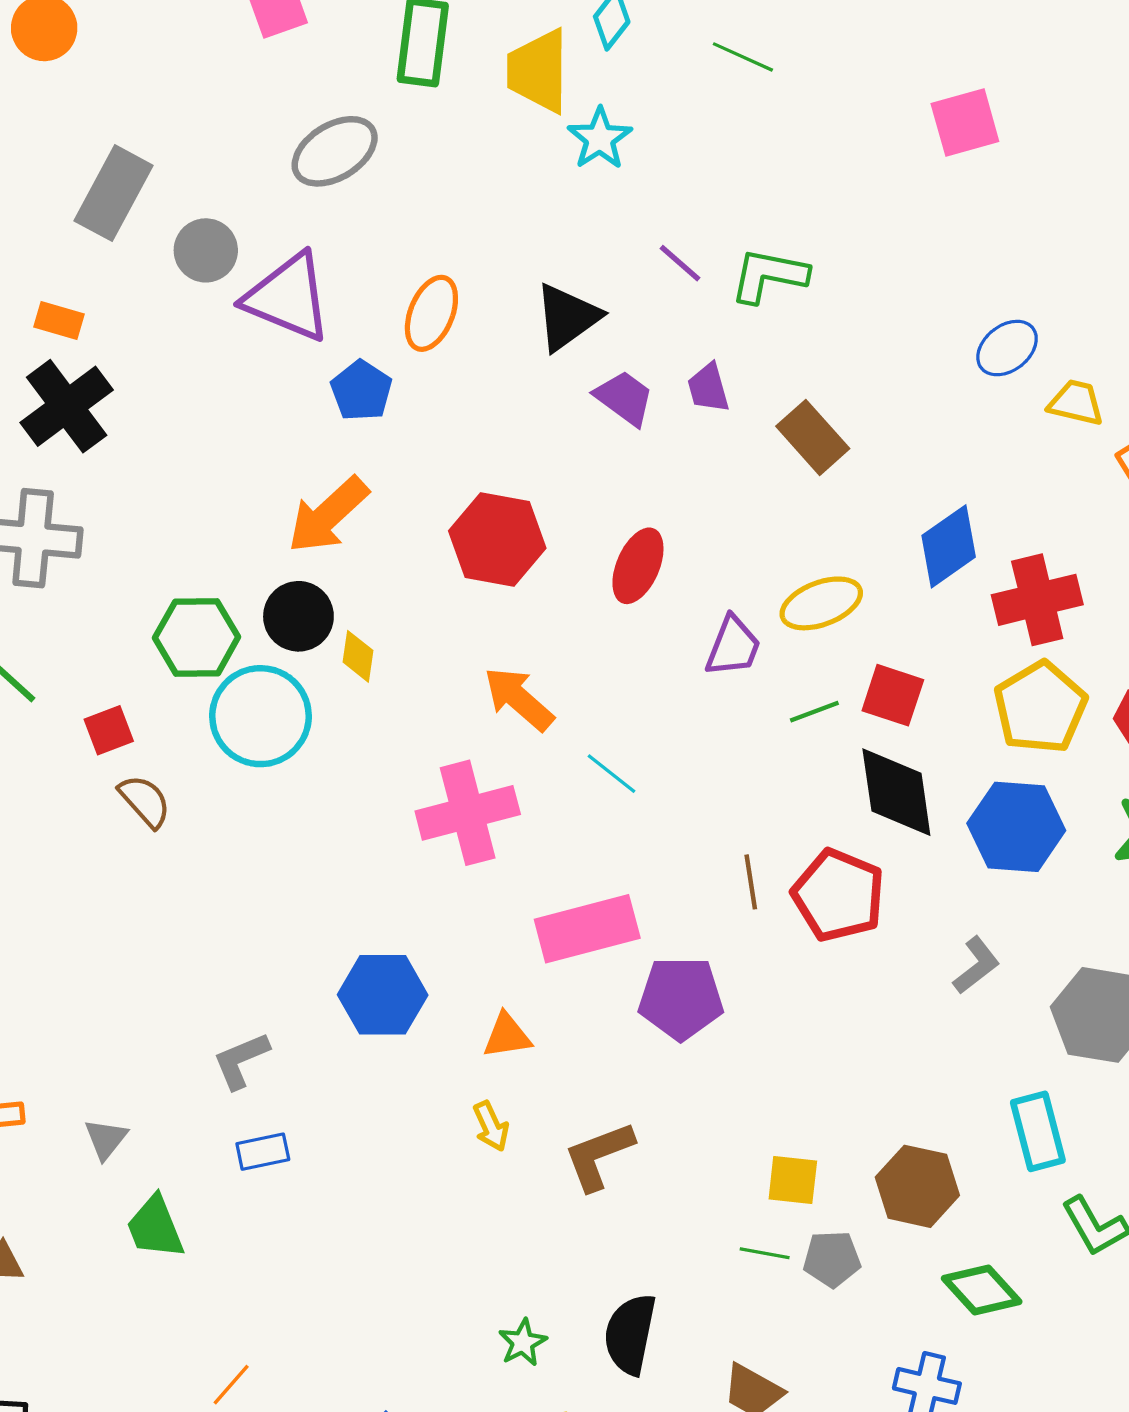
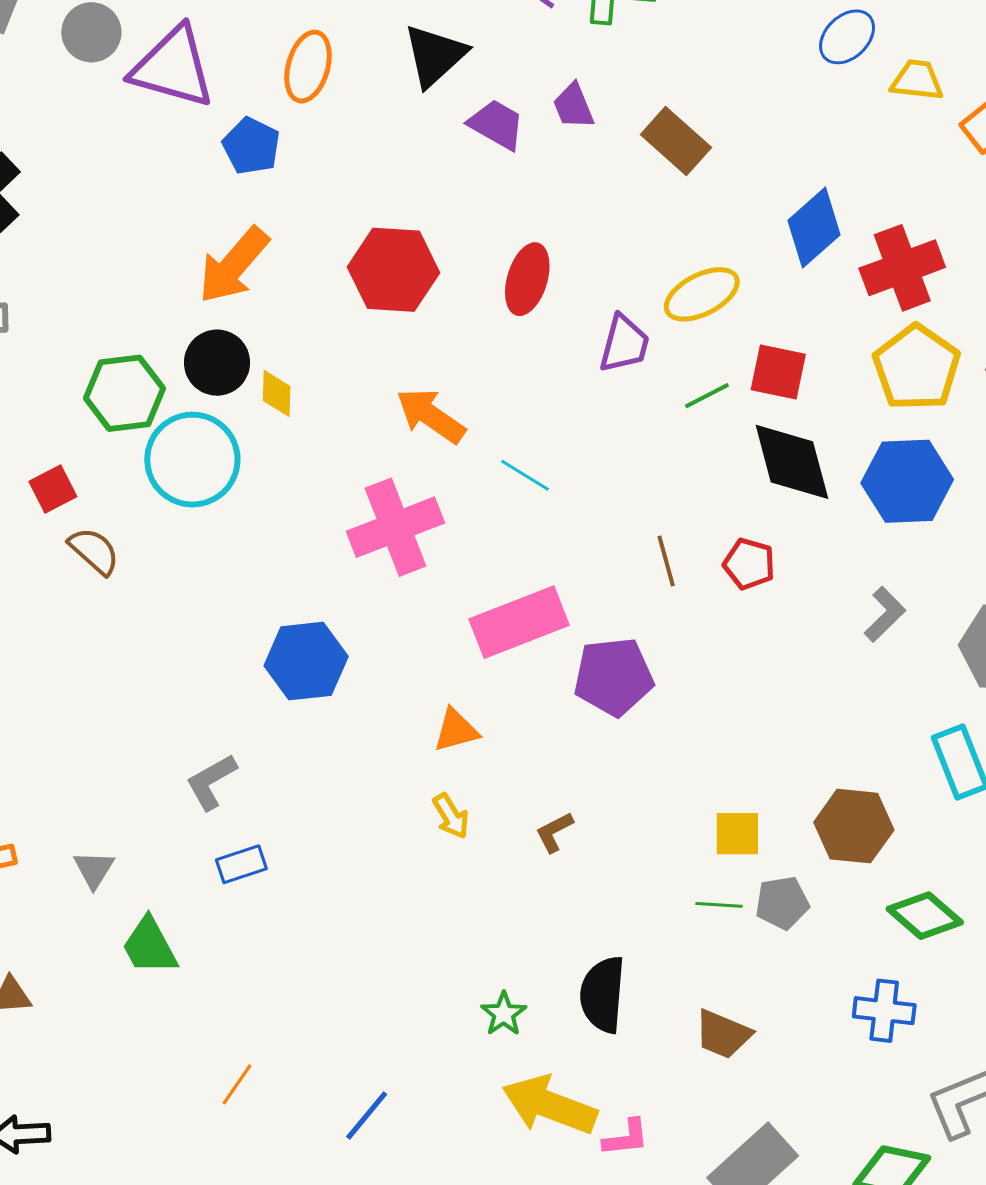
red pentagon: (838, 895) -> (749, 564), size x0.6
blue hexagon: (383, 995) -> (306, 661), moved
brown L-shape: (599, 1156) -> (554, 832), size x0.6

